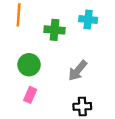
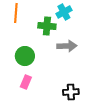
cyan cross: (88, 20) -> (64, 12), moved, turned -35
gray arrow: (78, 71) -> (67, 46), moved, turned -132

